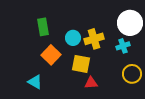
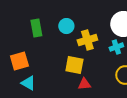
cyan circle: (73, 38) -> (66, 26), moved
orange square: (51, 55) -> (19, 61), moved, turned 30

